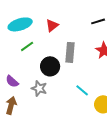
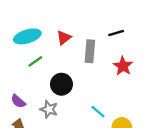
gray rectangle: (70, 52) -> (90, 51), moved

